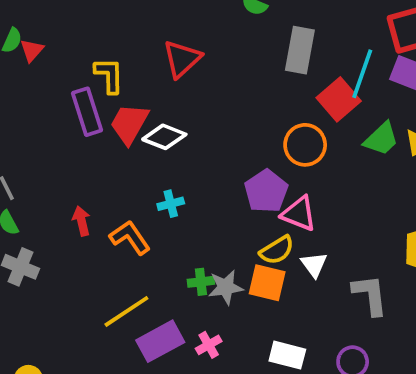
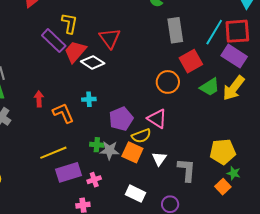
gray rectangle: (300, 50) -> (175, 30), turned -30
red triangle: (182, 59) -> (110, 38), moved, turned -35
cyan line: (362, 74) -> (214, 32), moved
purple rectangle: (87, 112) -> (54, 41), turned -40
purple pentagon: (266, 191) -> (121, 119), moved
white triangle: (314, 265) -> (159, 159), moved

